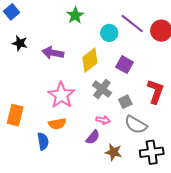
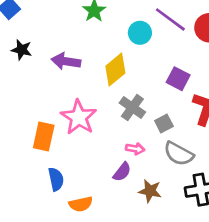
purple square: (125, 65) -> (178, 79), moved
orange rectangle: (15, 115) -> (44, 137), moved
orange semicircle: (57, 124) -> (81, 204), moved

